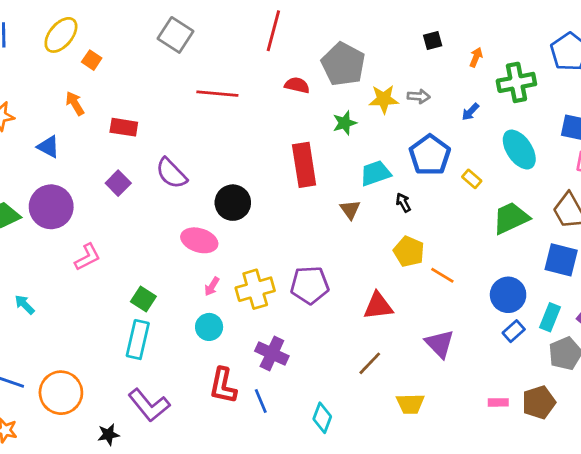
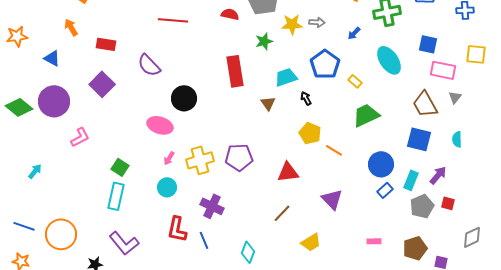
purple semicircle: (171, 173) -> (149, 65), moved
purple square: (118, 183) -> (102, 84), size x1.4
green trapezoid: (511, 218) -> (366, 115), moved
cyan arrow: (25, 305) -> (35, 171), turned 84
brown pentagon: (539, 402) -> (415, 248), moved
yellow trapezoid: (410, 404) -> (311, 242), turned -30

